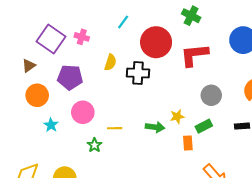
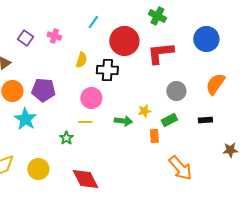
purple square: (51, 39) -> (25, 38), size x0.6
purple pentagon: (70, 77) -> (43, 90), moved
pink circle: (83, 112) -> (91, 98), moved
cyan star: (51, 125) -> (25, 119), size x1.6

